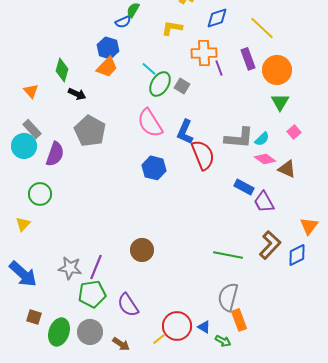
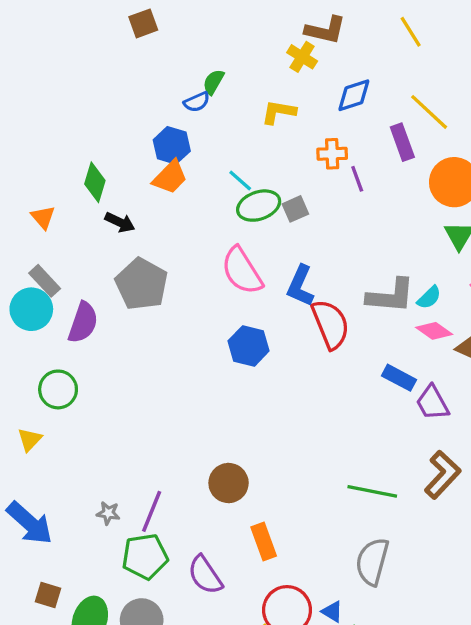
orange cross: (204, 53) -> (332, 154), size x0.7
purple rectangle: (248, 59) -> (402, 142), moved
green ellipse: (160, 84) -> (259, 206), turned 40
gray square: (182, 86) -> (295, 209), turned 35
gray star: (70, 268) -> (108, 513), size x0.6
orange rectangle: (239, 320) -> (264, 542), moved

